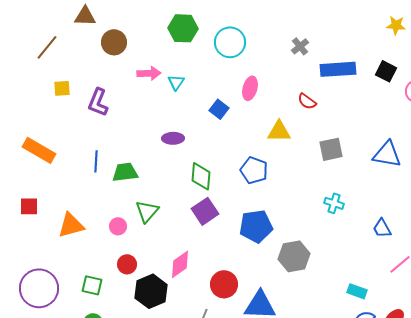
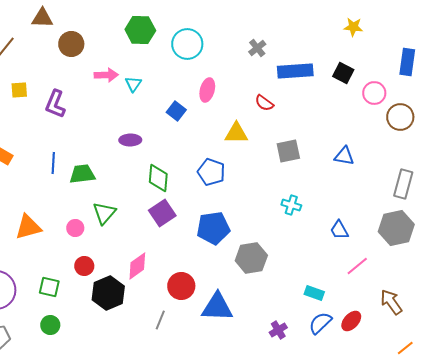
blue triangle: (387, 154) -> (344, 156), size x0.7

